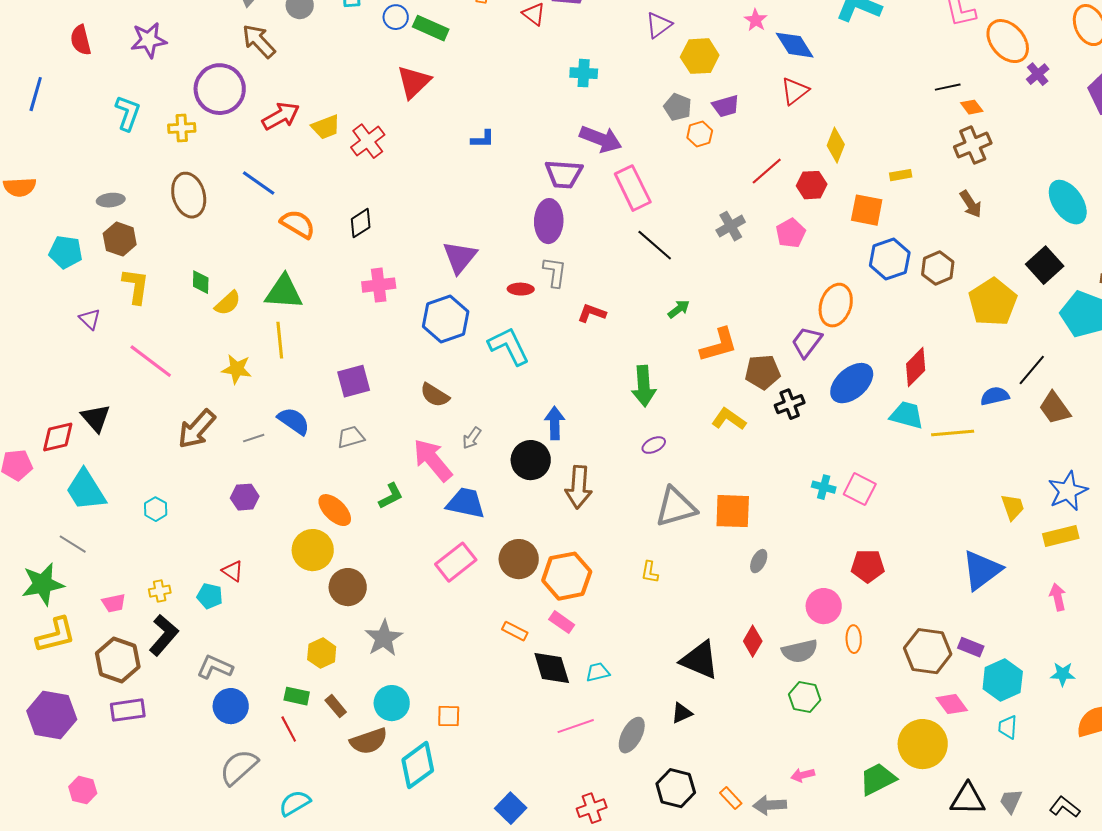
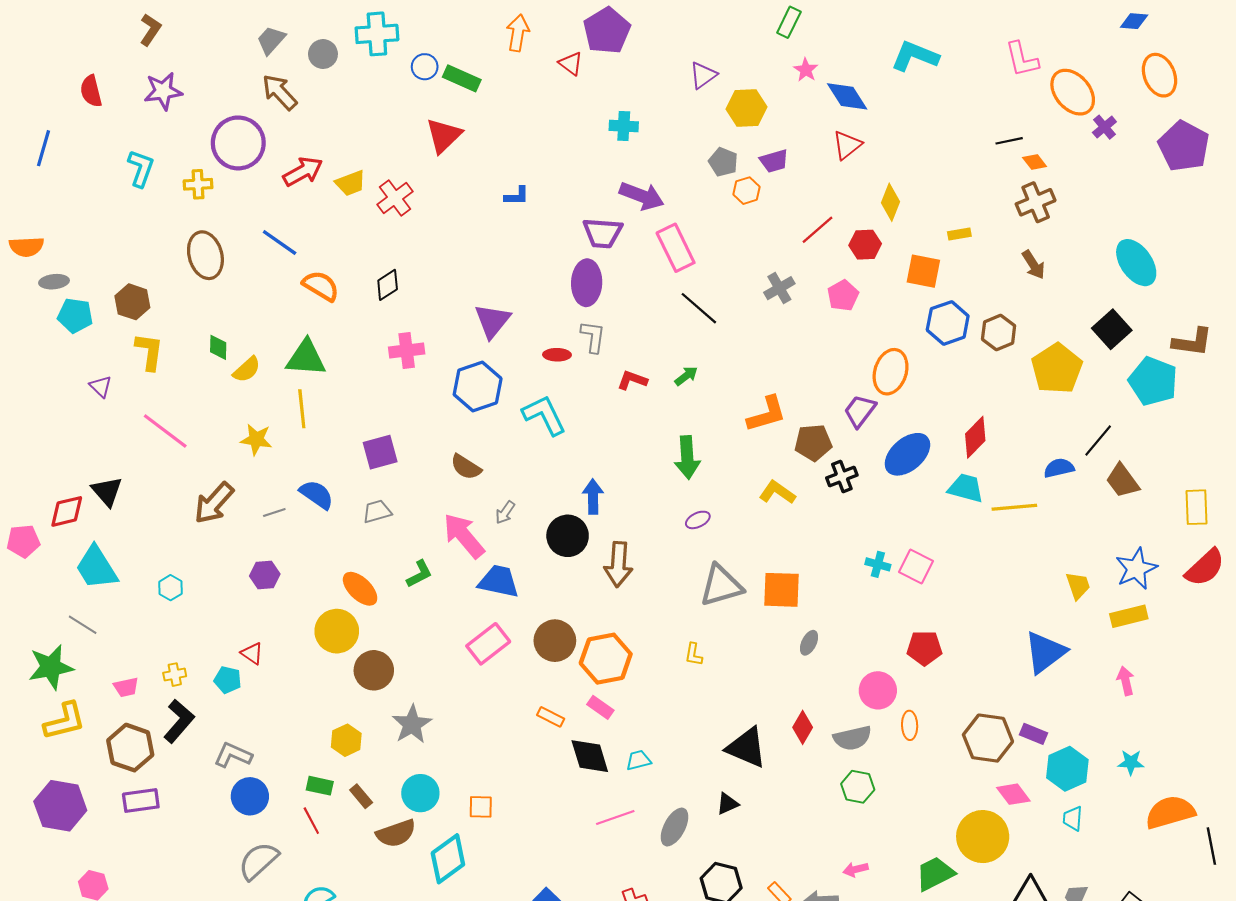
gray ellipse: (111, 200) -> (54, 282), moved
green arrow: (679, 309) -> (686, 376), moved

